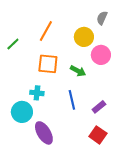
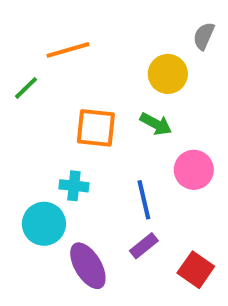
orange line: (46, 31) -> (68, 50), moved, turned 45
pink circle: (101, 55) -> (194, 170), moved
green arrow: (78, 71) -> (156, 124), moved
purple rectangle: (99, 107) -> (144, 246), moved

